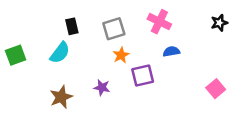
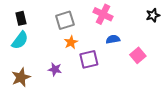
black rectangle: (72, 26) -> (21, 18), moved
pink square: (216, 89) -> (138, 55), moved

